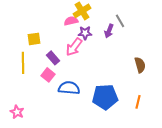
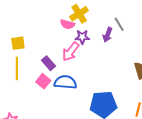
pink semicircle: (71, 21) -> (67, 24), turned -152
yellow square: (34, 39) -> (18, 43), moved
blue semicircle: (69, 88) -> (65, 82), moved

